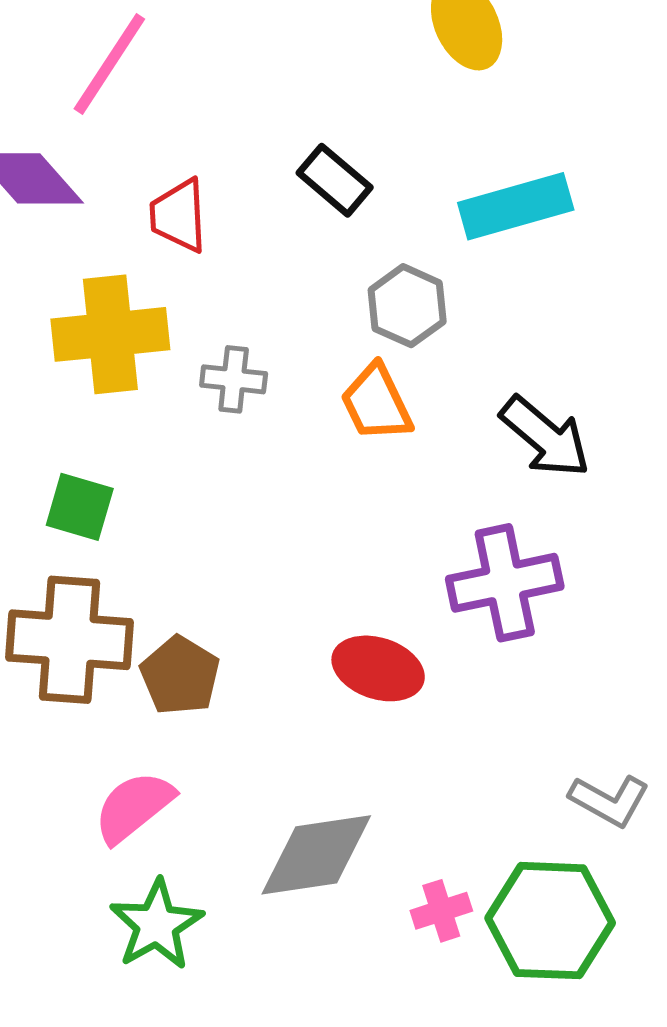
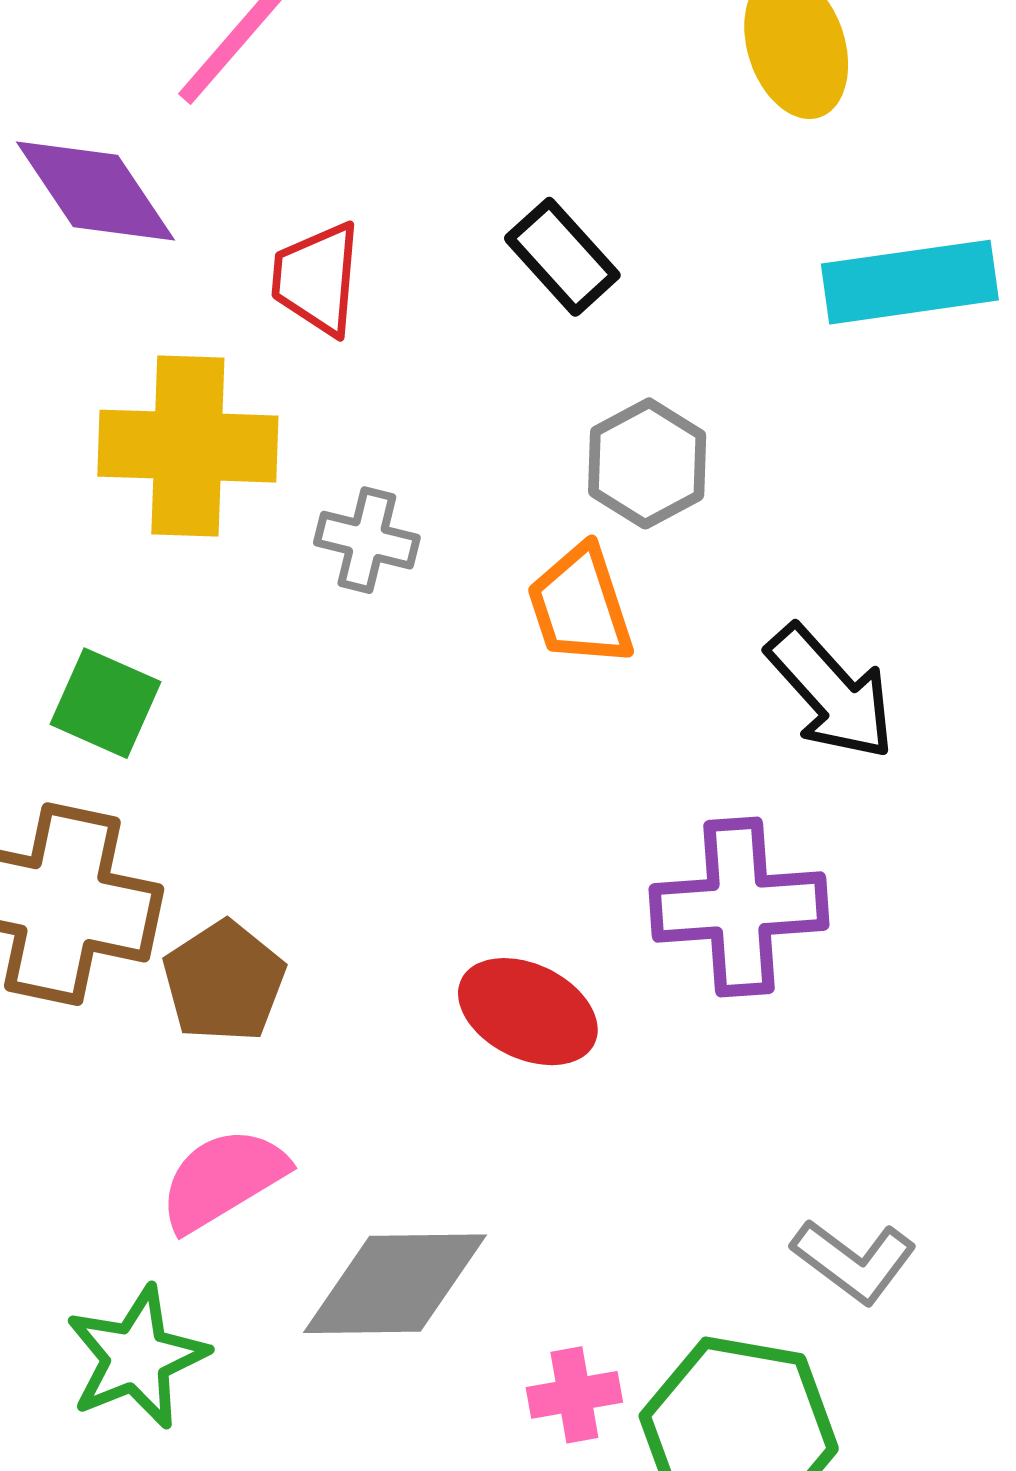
cyan rectangle: (516, 206) -> (910, 282), moved
pink semicircle: (134, 807) -> (223, 1179), moved

